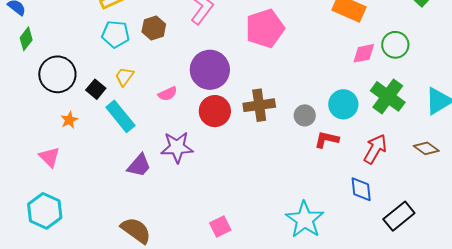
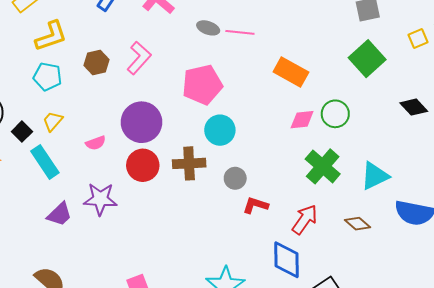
brown hexagon: (154, 28) -> (97, 62), moved
cyan circle: (343, 104) -> (220, 130), moved
blue diamond: (361, 189) -> (287, 260), size x1.4

